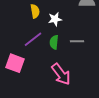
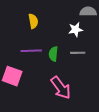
white star: (55, 19) -> (76, 30), moved
purple line: (33, 39) -> (31, 51), turned 36

